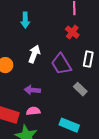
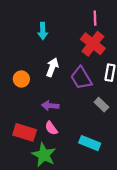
red cross: (72, 32) -> (93, 44), size x1.6
pink semicircle: (33, 111) -> (51, 128), turned -120

